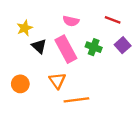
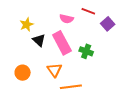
red line: (113, 20) -> (88, 11), moved
purple square: (123, 45) -> (108, 24), moved
green cross: (94, 47) -> (86, 51), moved

